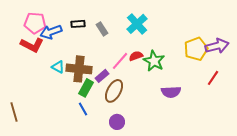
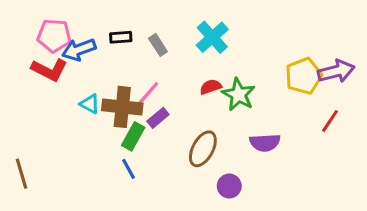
pink line: (120, 61) -> (147, 95), moved
brown ellipse: (114, 91) -> (203, 149), moved
purple circle: (117, 122) -> (229, 186), moved

